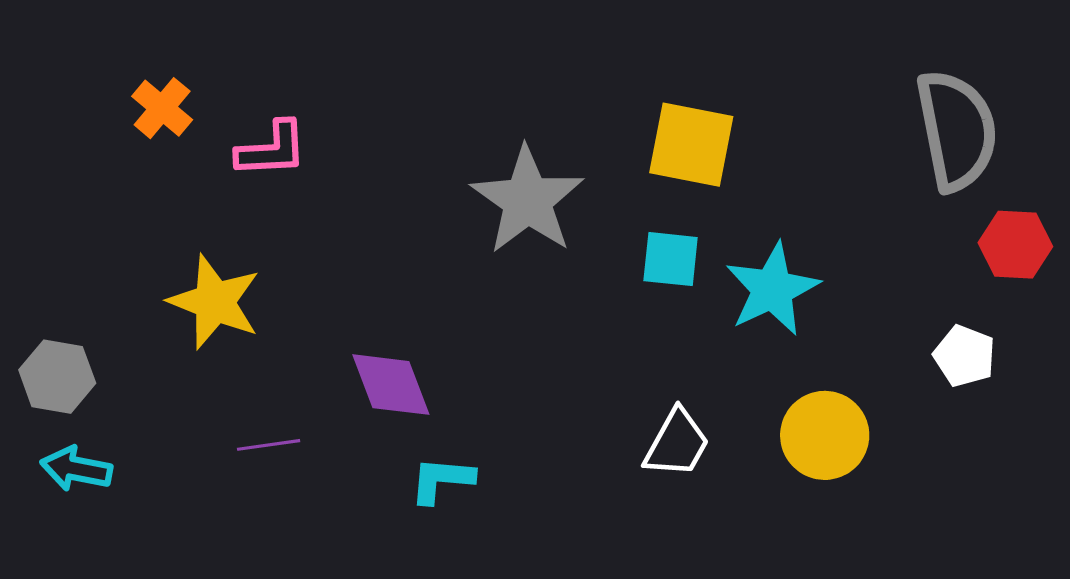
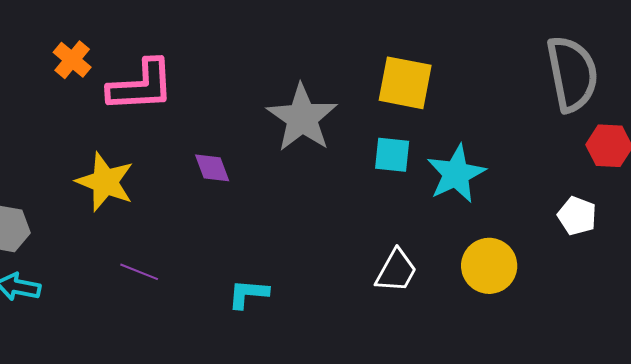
pink L-shape: (272, 149) -> (141, 86), size x1.5
purple diamond: (391, 385) -> (212, 168), moved, size x0.7
purple line: (269, 445) -> (139, 272), turned 30

